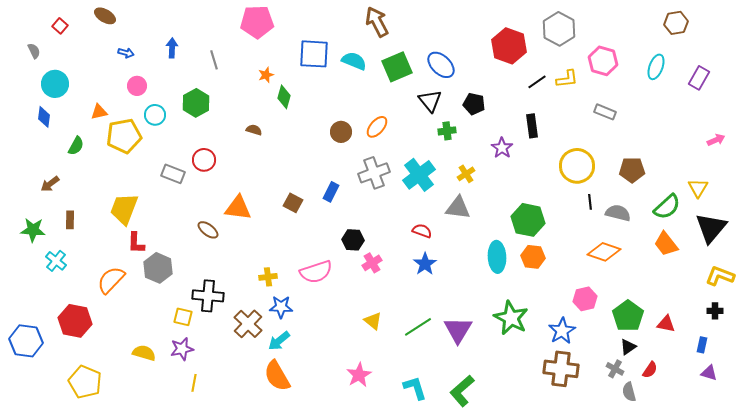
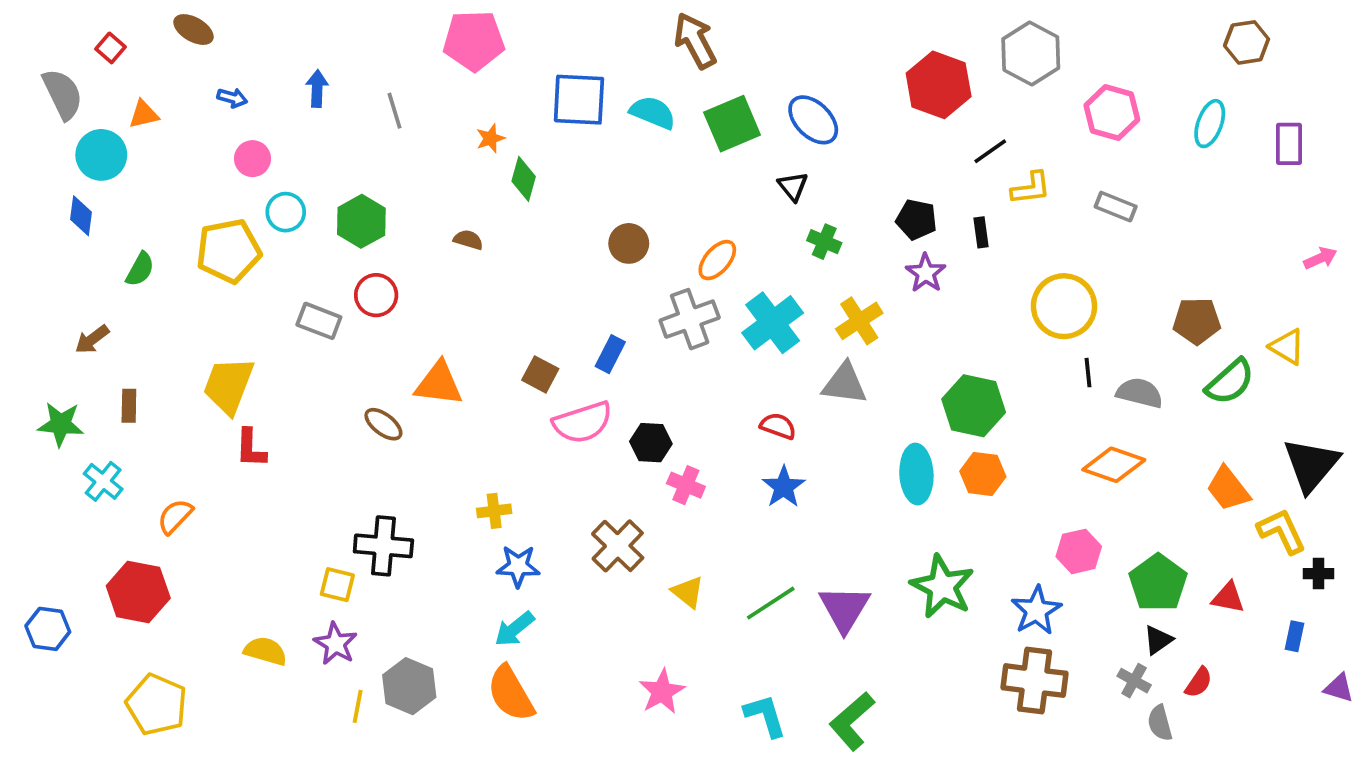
gray semicircle: (34, 51) -> (63, 94), size x1.8
purple rectangle: (699, 78) -> (1289, 144), turned -30
yellow L-shape: (567, 79) -> (1031, 188), moved
black triangle: (430, 101) -> (793, 186), size x0.7
green hexagon: (196, 103) -> (361, 221), moved
black pentagon: (474, 104) -> (916, 219), moved
orange triangle: (99, 112) -> (144, 114), moved
black rectangle: (532, 126) -> (981, 232), size x0.7
orange ellipse: (377, 127) -> (717, 260), moved
green cross: (447, 131) -> (824, 242), turned 30
brown pentagon: (632, 170) -> (1197, 321), moved
yellow cross: (466, 174) -> (859, 321), size x1.4
yellow triangle: (698, 188) -> (1287, 347), turned -30
black triangle: (711, 228) -> (1311, 465), moved
orange trapezoid: (666, 244) -> (1228, 489), moved
pink cross: (372, 263) -> (686, 485), turned -36
gray hexagon: (158, 268) -> (409, 686), moved
pink semicircle: (316, 272) -> (583, 422), moved
yellow L-shape: (720, 276) -> (1282, 531), moved, turned 44
orange semicircle: (111, 280) -> (175, 516), moved, size x0.7
brown cross: (248, 324) -> (618, 546), moved
blue hexagon: (26, 341) -> (48, 629), size x0.7
purple star: (182, 349) -> (336, 644), turned -30
purple triangle: (709, 373) -> (1339, 688), moved

